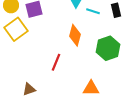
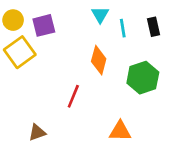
cyan line: (93, 11) -> (123, 28), turned 64

